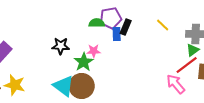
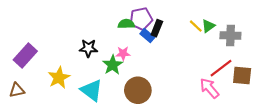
blue rectangle: (117, 34) -> (147, 36), turned -48
green triangle: (193, 50) -> (208, 26), moved
yellow star: (15, 85) -> (59, 78), moved, turned 30
brown circle: (82, 86) -> (138, 90), moved

